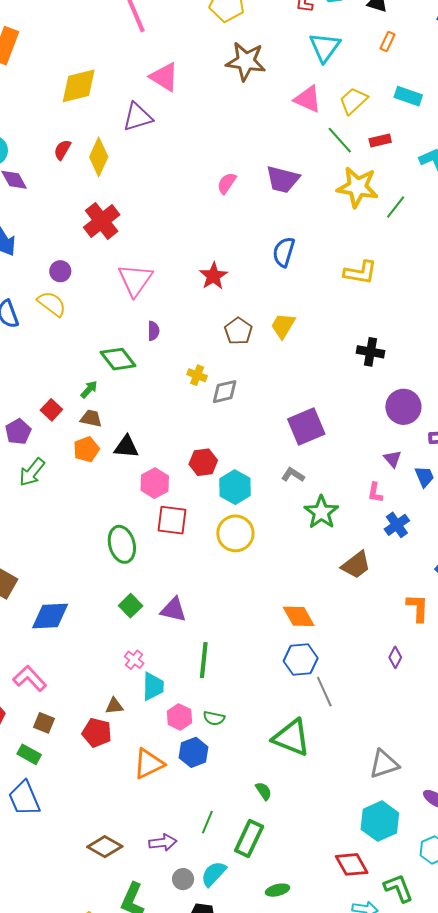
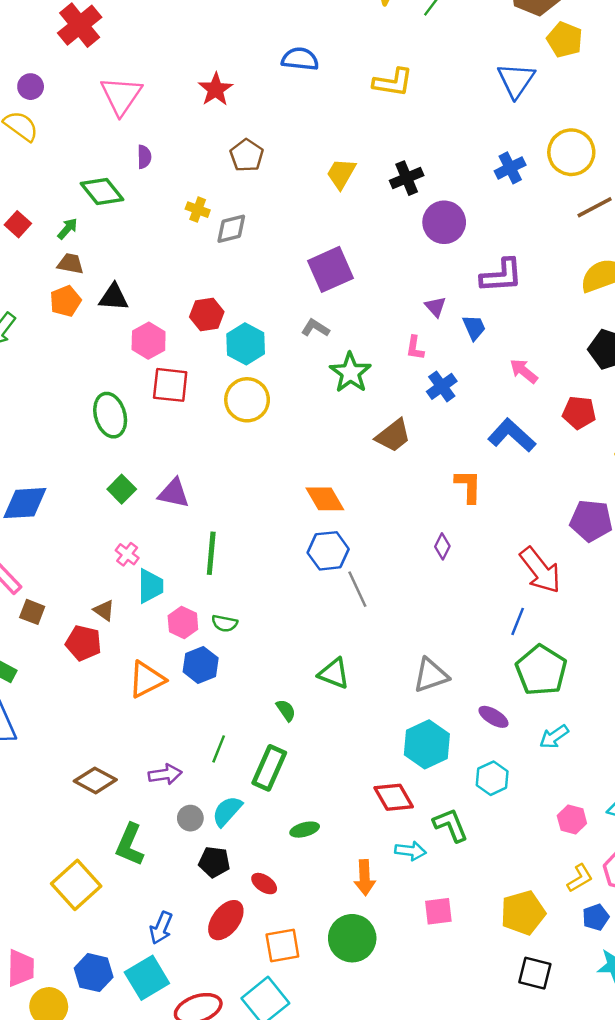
blue semicircle: (284, 252) -> (300, 59), turned 80
yellow trapezoid: (283, 326) -> (341, 174), moved
black cross: (371, 352) -> (407, 178), turned -32
purple circle: (403, 407) -> (444, 222), moved
red square: (51, 410) -> (18, 224), moved
brown triangle: (114, 706) -> (104, 610), turned 42
brown square: (44, 723) -> (32, 612), moved
green triangle: (291, 738) -> (334, 673), moved, size x0.7

